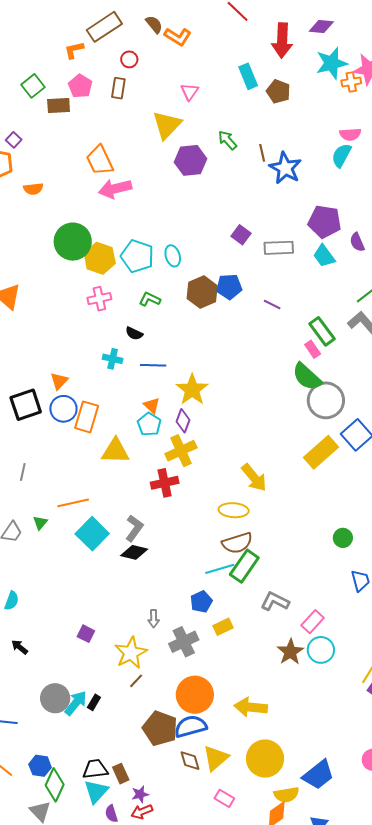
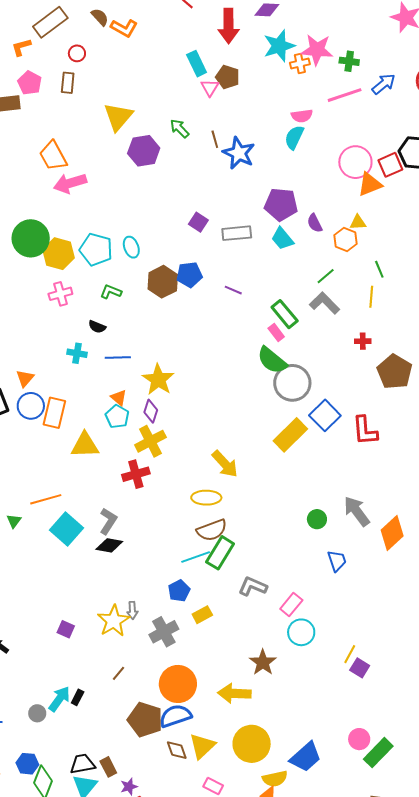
pink triangle: (190, 92) -> (210, 88), moved
brown star: (290, 652) -> (263, 662), moved
yellow star: (131, 653) -> (114, 621), moved
gray circle: (55, 698) -> (37, 713), moved, size x0.6

